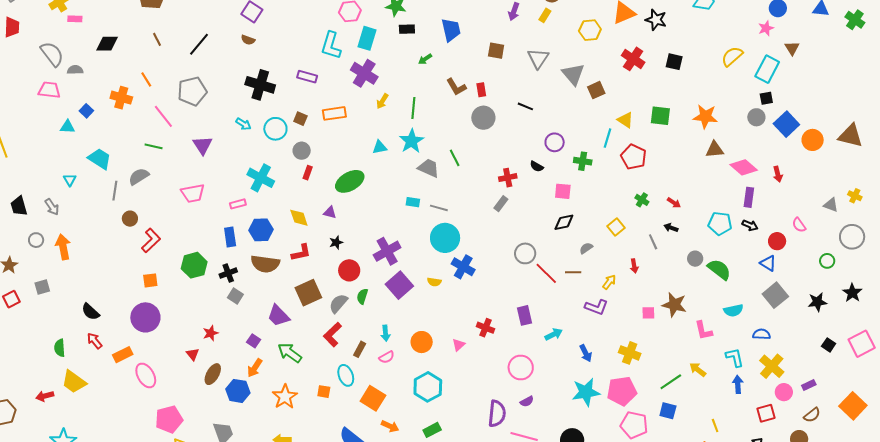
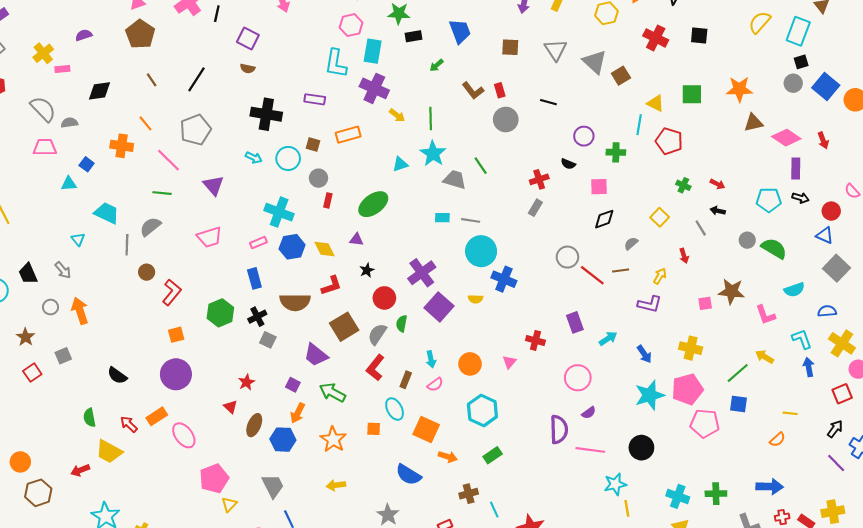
yellow arrow: (382, 101) -> (397, 115), turned -77
blue hexagon: (261, 230) -> (292, 247), moved
red arrow: (95, 341) -> (129, 424), moved
yellow line: (715, 425) -> (790, 413), turned -56

